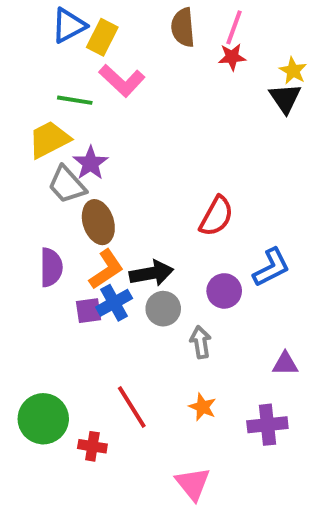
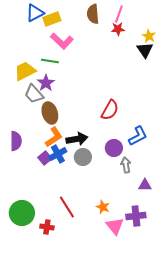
yellow rectangle: (102, 37) -> (52, 19), turned 42
green line: (75, 100) -> (50, 61), moved
purple semicircle: (51, 267) -> (16, 141), moved
purple square: (88, 311) -> (45, 158), turned -32
gray arrow: (201, 342) -> (126, 165), moved
pink triangle: (193, 484) -> (115, 226), moved

